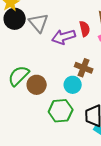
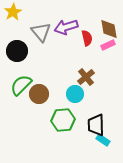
black circle: (15, 19) -> (17, 51), moved
purple arrow: (64, 37) -> (66, 27), moved
brown cross: (84, 68) -> (86, 77), turned 30

